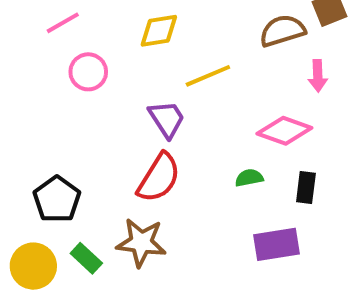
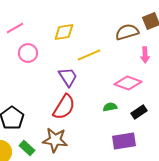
black rectangle: (306, 188) -> (139, 112), turned 49

